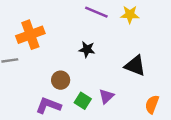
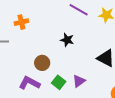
orange cross: (30, 35) -> (21, 22), size x0.6

